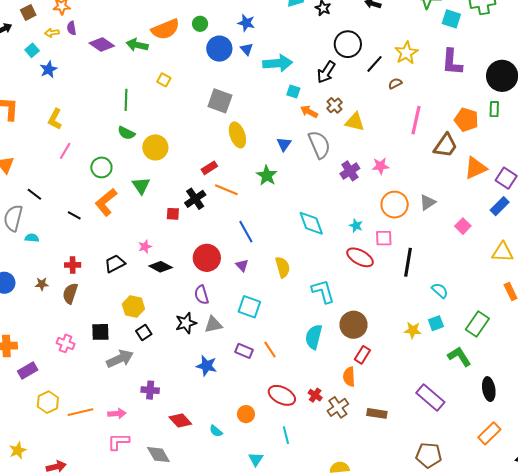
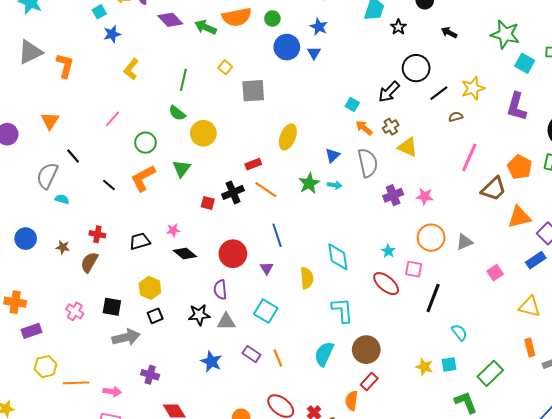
cyan arrow: (278, 63) -> (335, 185), moved, size x0.5
gray square: (220, 101) -> (253, 91), moved, turned -35
yellow L-shape: (55, 119) -> (131, 69), moved
yellow ellipse: (237, 135) -> (288, 137), turned 30
cyan diamond: (311, 223) -> (338, 257), moved

